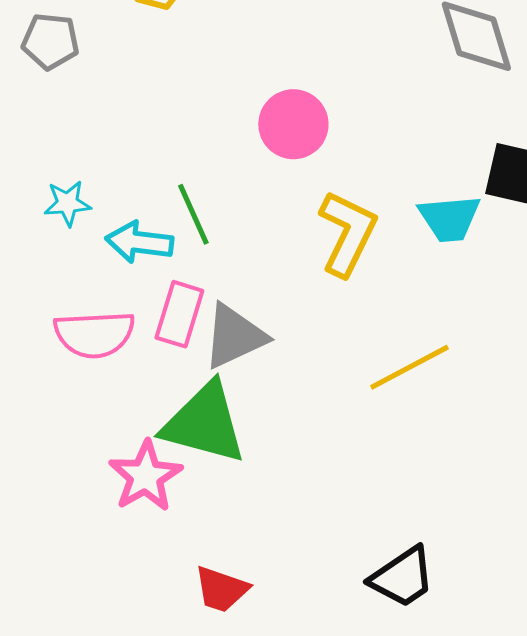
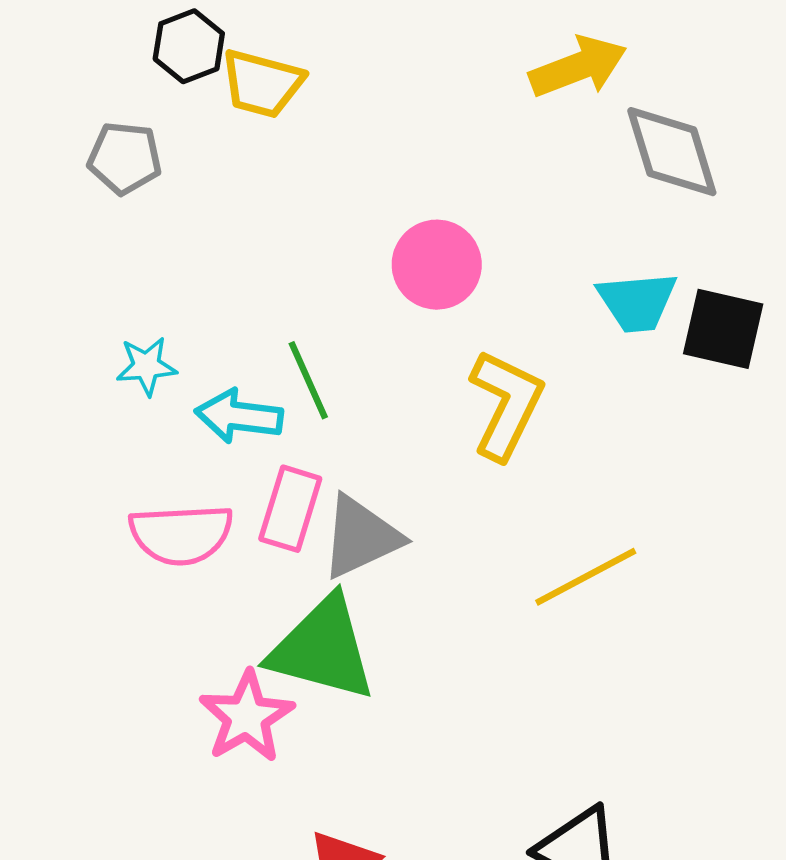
cyan trapezoid: (449, 218) -> (637, 302), moved

